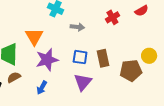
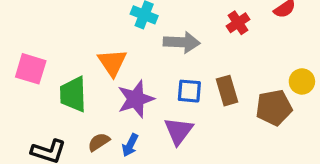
gray arrow: (77, 27) -> (182, 42), size x1.5
brown semicircle: (14, 77) -> (99, 142), moved
purple triangle: (83, 82) -> (178, 131), moved

